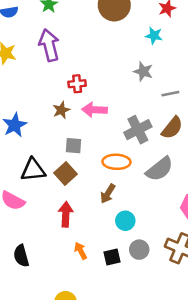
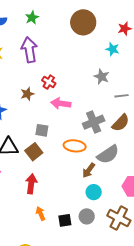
red cross: (77, 84) -> (49, 82), turned 32
brown star: (61, 110) -> (27, 94), moved
brown arrow: (108, 194) -> (89, 170), moved
cyan circle: (125, 221) -> (94, 192), moved

